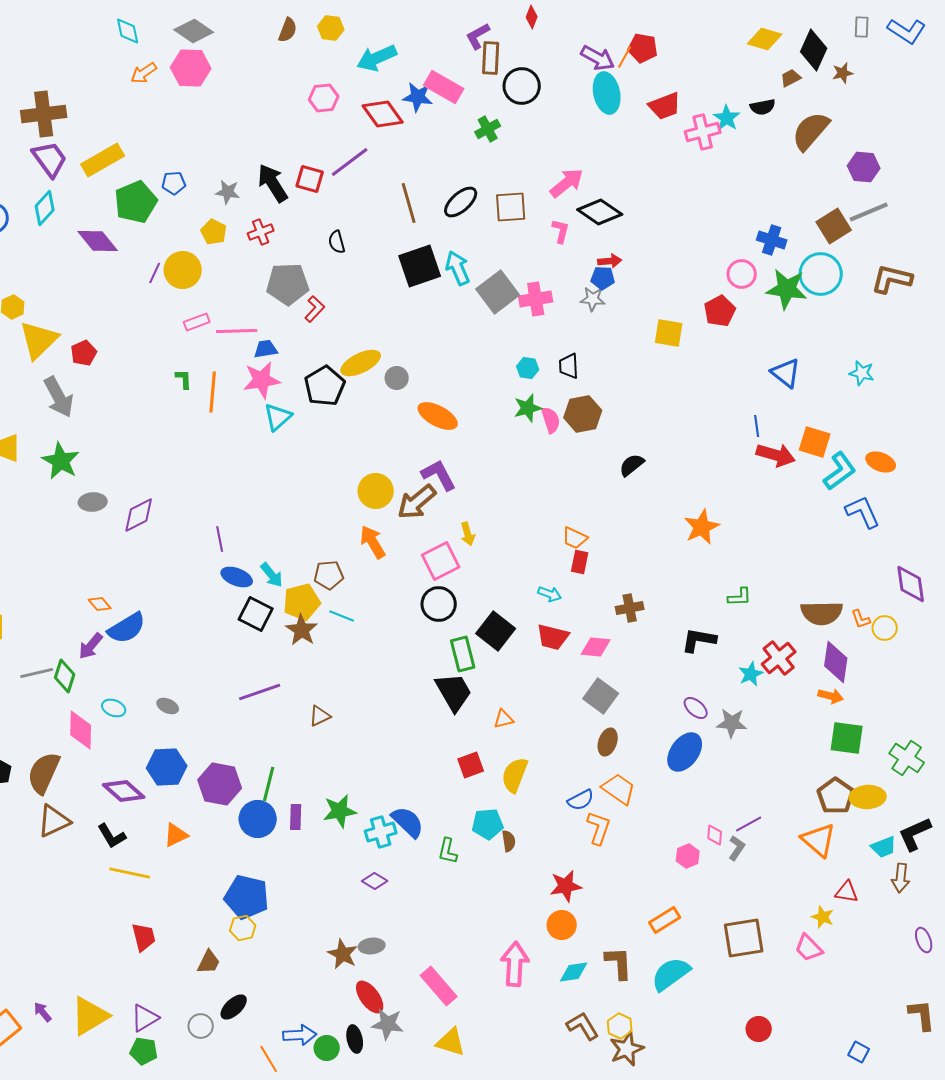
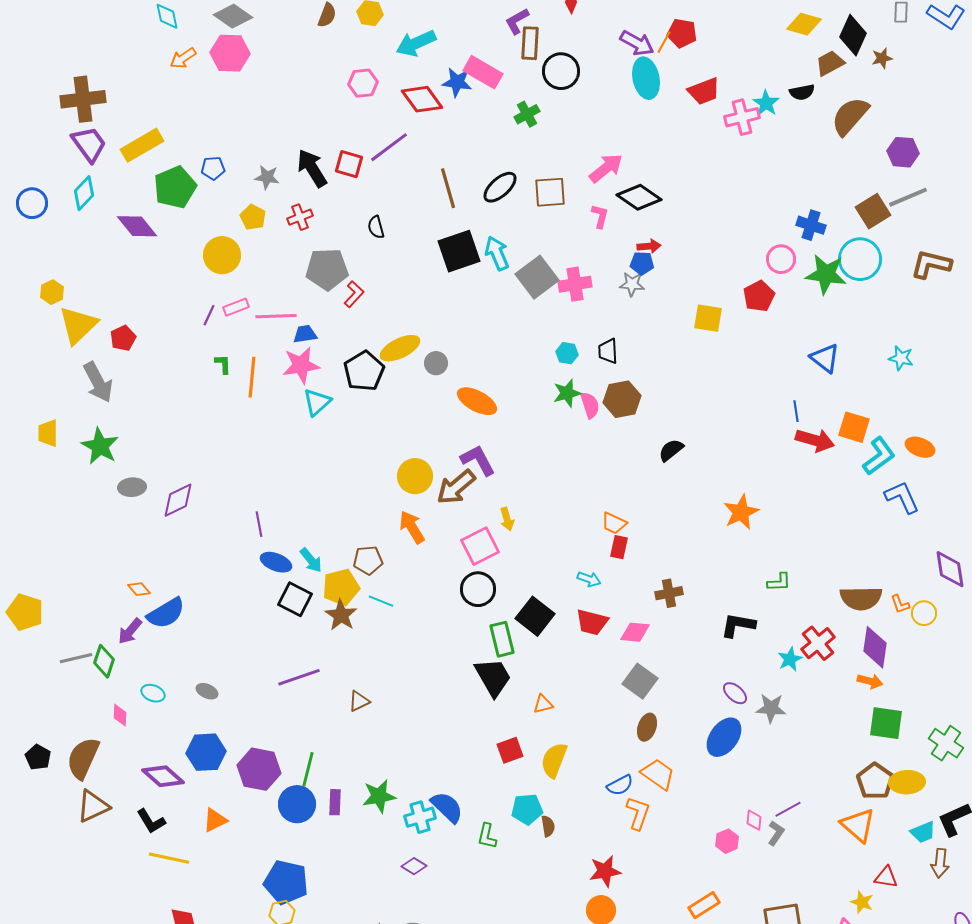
brown trapezoid: (791, 78) -> (830, 63), size x1.4
purple line: (155, 273) -> (209, 315), moved
pink diamond: (81, 730) -> (120, 715), size x0.6

